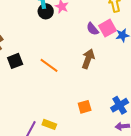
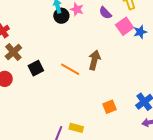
purple semicircle: (92, 29) -> (105, 13), moved
brown arrow: (88, 59) -> (94, 60), moved

